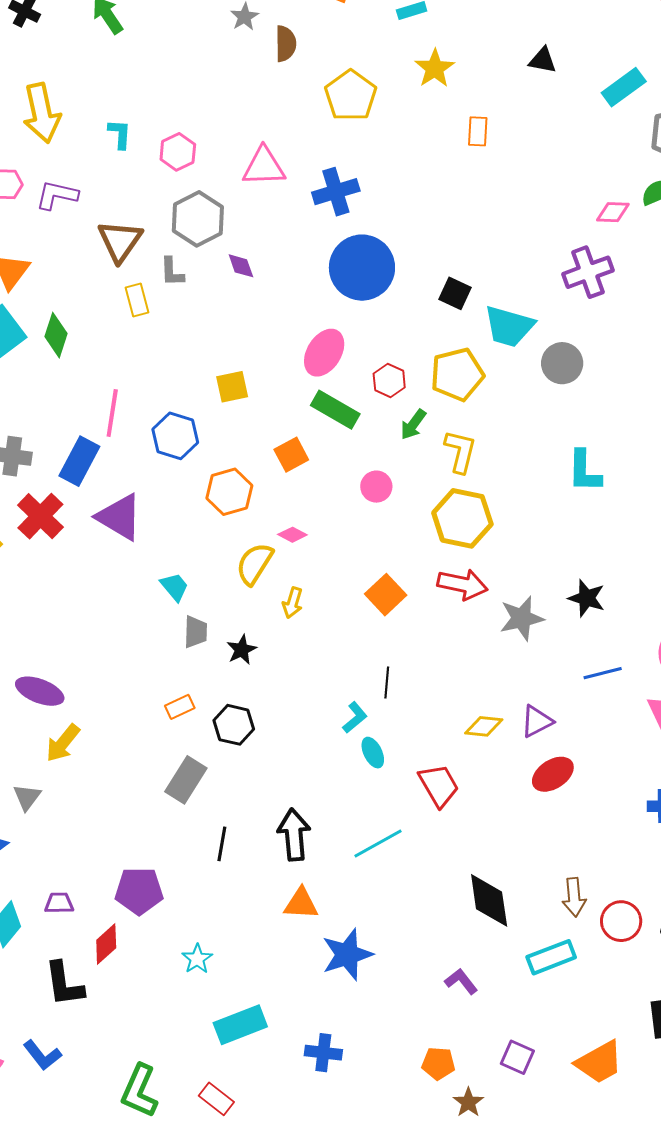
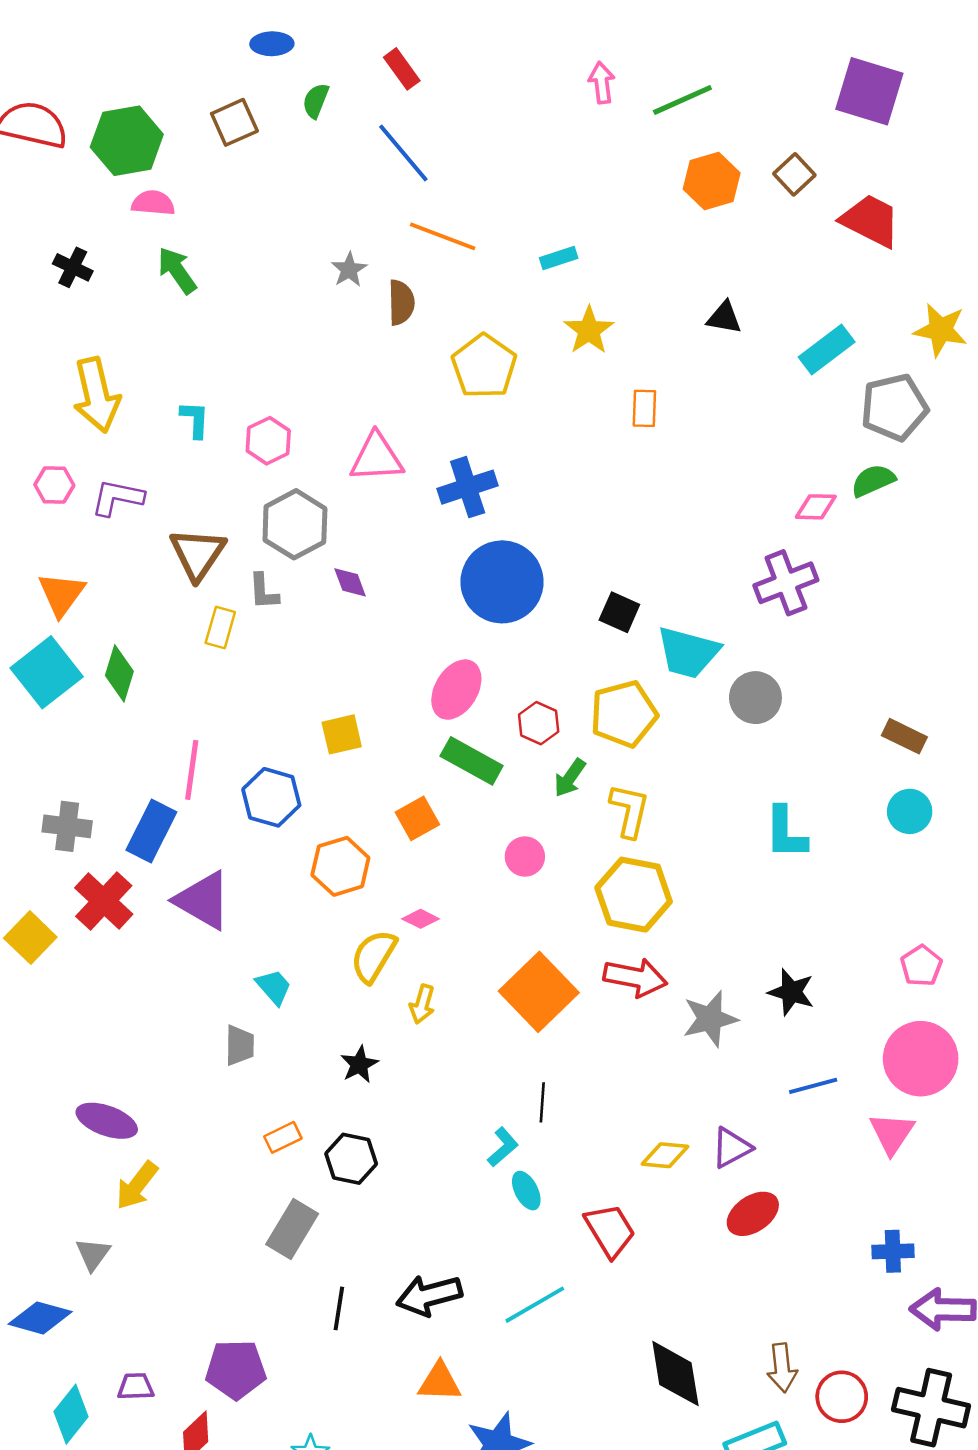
yellow rectangle: (137, 300) -> (220, 627), turned 32
orange square: (386, 595) -> (539, 992), size x1.5
gray trapezoid: (196, 632) -> (240, 1045), moved
black arrow: (294, 835) -> (429, 1295), turned -99

